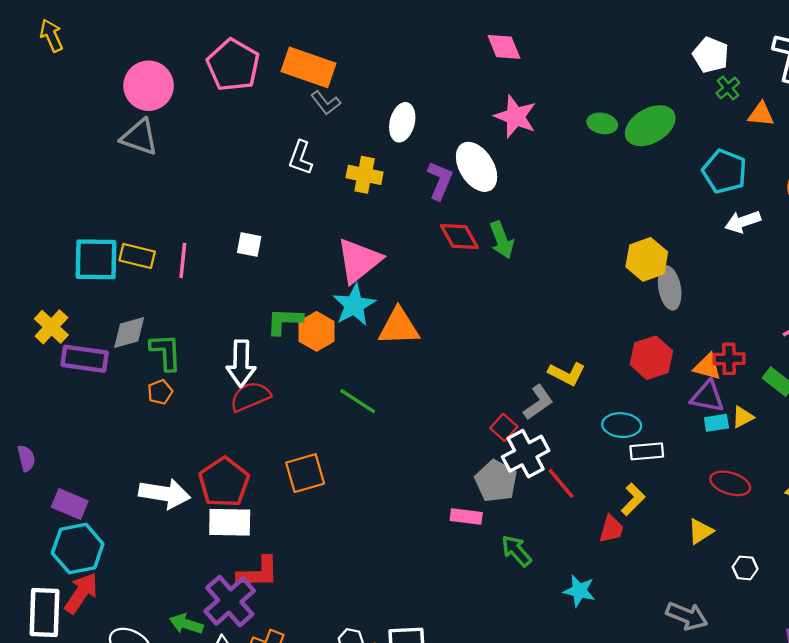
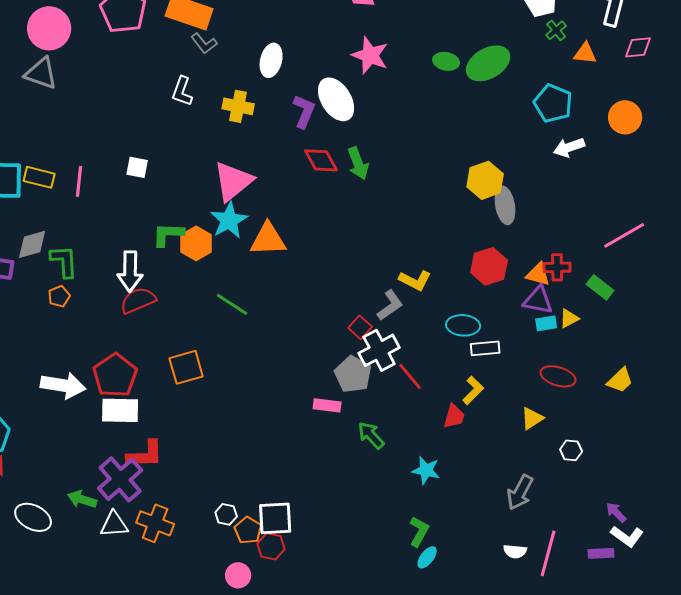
gray arrow: (687, 616) -> (520, 492), turned 96

